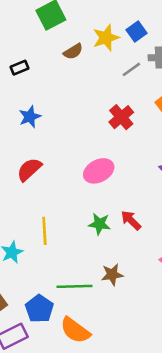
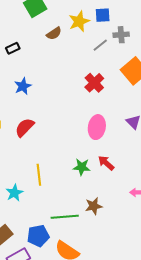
blue square: (136, 31) -> (103, 15), turned 35
pink ellipse: (99, 171) -> (97, 127), moved, turned -50
blue pentagon: (39, 309) -> (38, 236), turned 30

